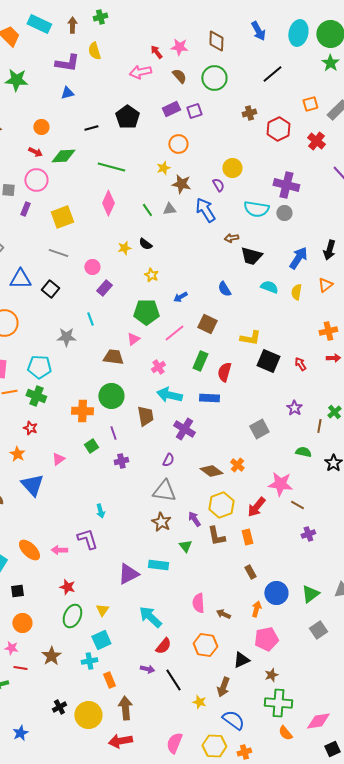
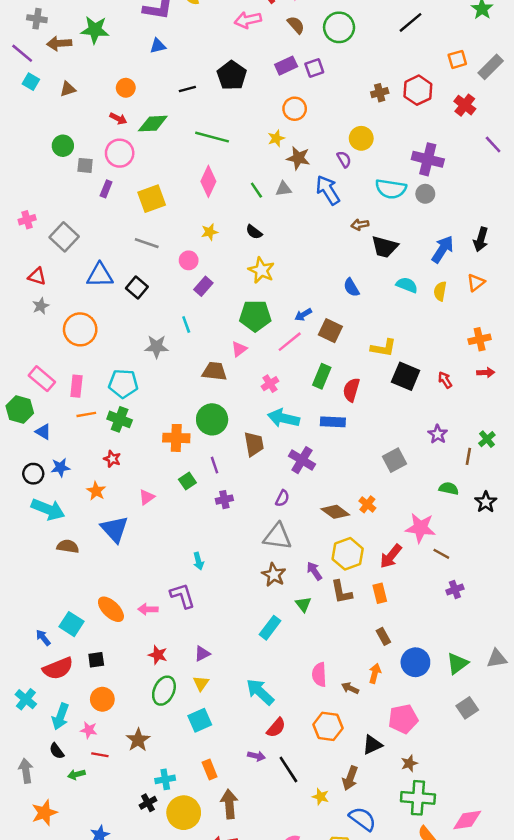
brown cross: (249, 113) -> (380, 93), moved
yellow star: (124, 248) -> (210, 232), moved
yellow star: (151, 275) -> (261, 270), size x1.5
blue arrow: (180, 297) -> (303, 315), moved
cyan rectangle: (158, 565) -> (270, 628), turned -60
purple triangle: (128, 574) -> (202, 654), moved, size x0.6
orange arrow: (256, 609) -> (375, 673), moved
cyan cross: (89, 661) -> (165, 779), moved

